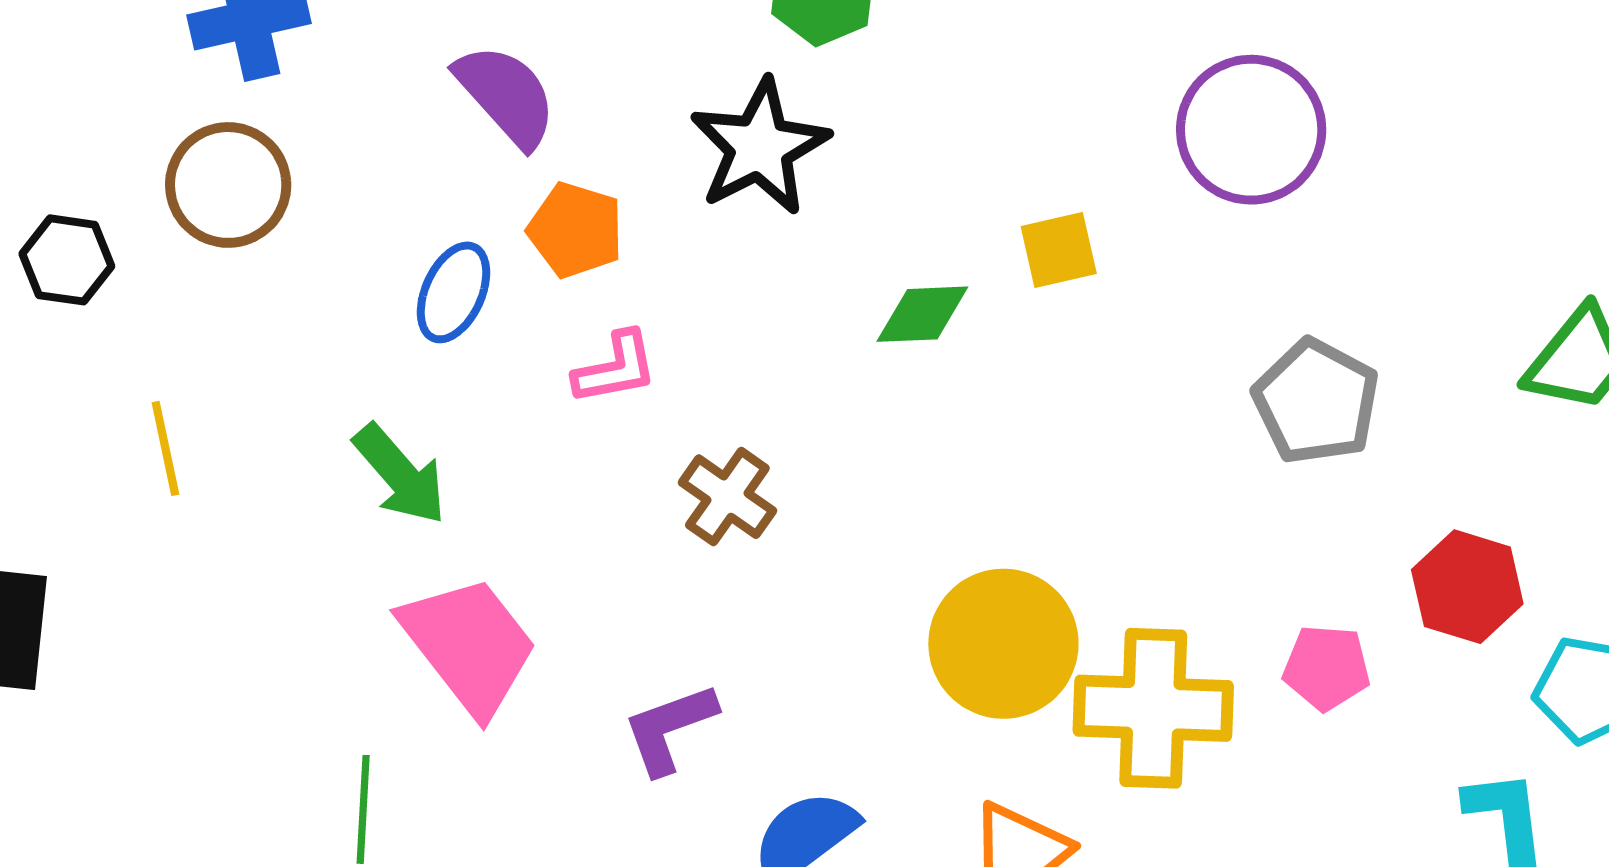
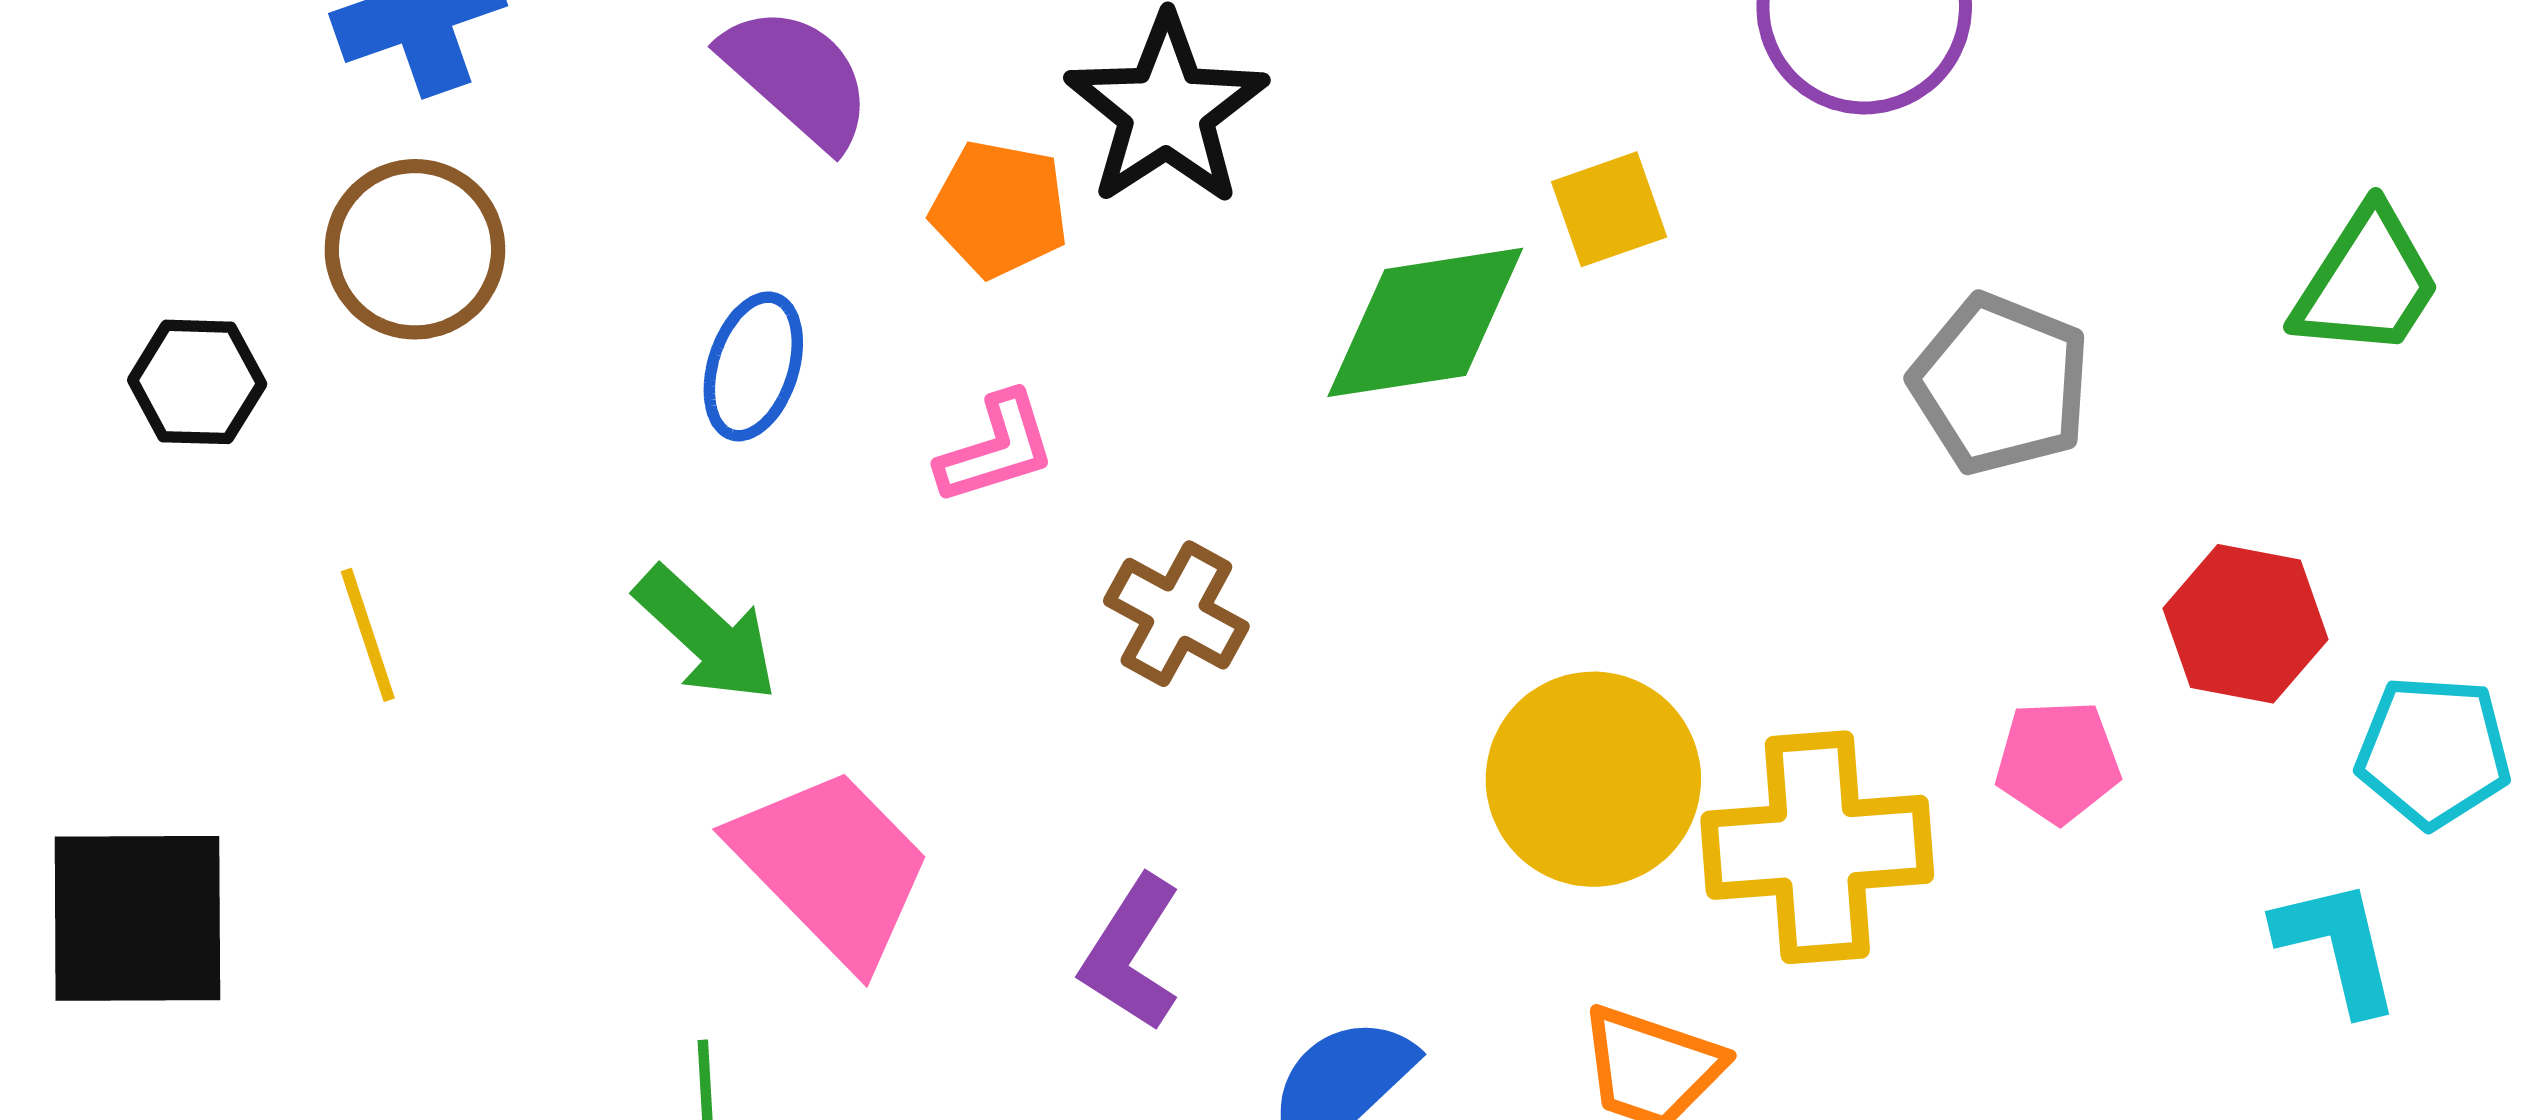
orange pentagon: (576, 230) -> (999, 209), moved
green diamond: (922, 314) -> (1425, 322), size x1.6
purple L-shape: (670, 728) -> (1131, 953), turned -31

